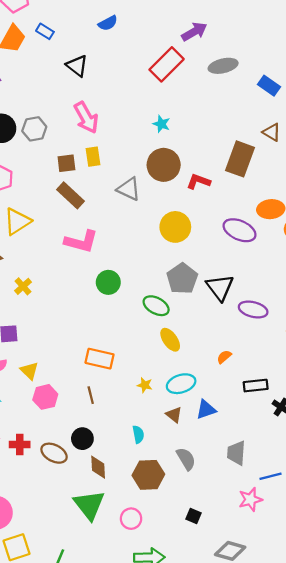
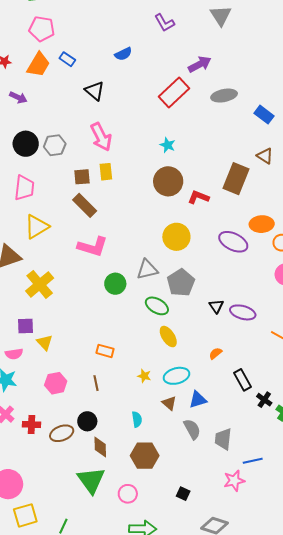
gray triangle: (129, 189) -> (147, 269), moved, turned -40
yellow cross: (23, 286) -> (40, 284), size x1.8
black triangle: (220, 287) -> (216, 306), moved, size x0.6
orange rectangle: (99, 359) -> (105, 351), size x0.7
yellow triangle: (29, 371) -> (45, 342), moved
black rectangle: (256, 386) -> (243, 380), turned 65
brown ellipse: (54, 453) -> (62, 433), turned -50
gray semicircle: (186, 459) -> (192, 429), moved

